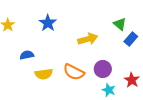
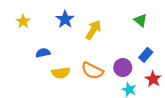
yellow arrow: (88, 39) -> (93, 30), moved, turned -42
blue rectangle: (131, 39) -> (146, 55), moved

